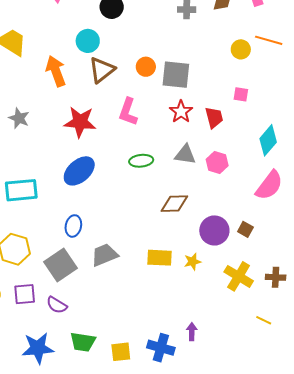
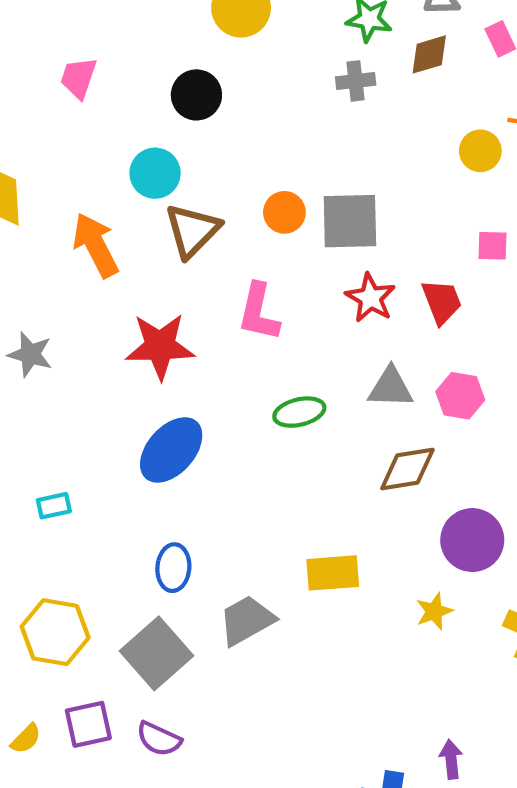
cyan rectangle: (21, 190) -> (54, 506), size x0.5
brown diamond: (174, 204) -> (407, 469), moved
yellow rectangle: (159, 258) -> (333, 573), moved

